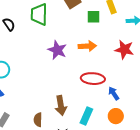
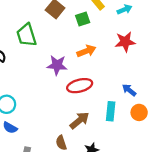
red ellipse: (93, 79) -> (80, 86), moved
brown arrow: (61, 105) -> (79, 120), turned -102
cyan rectangle: (86, 116) -> (111, 111), moved

